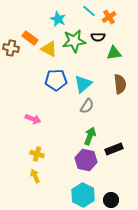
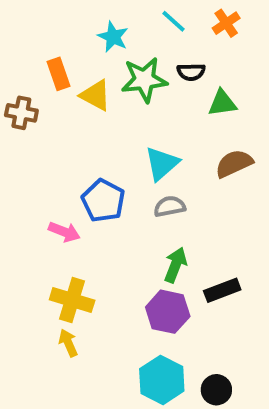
orange cross: (109, 17) -> (226, 23), moved
orange rectangle: (30, 38) -> (58, 74), turned 35
brown cross: (11, 48) -> (21, 113), moved
blue pentagon: (56, 80) -> (103, 201), moved, turned 30
brown semicircle: (120, 84) -> (234, 164), turned -108
gray semicircle: (87, 106) -> (170, 206), turned -133
yellow cross: (37, 154) -> (72, 300), size x1.5

